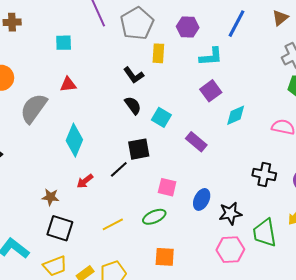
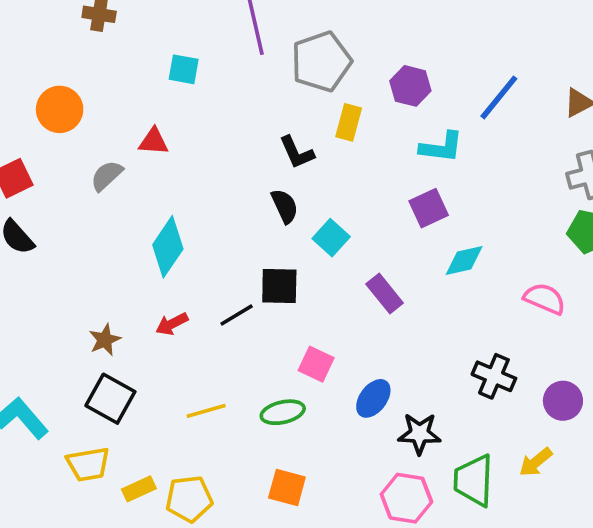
red triangle: (68, 84) -> (153, 141), moved
gray semicircle: (34, 108) -> (107, 176), size x0.6
brown star: (50, 197) -> (105, 340), turned 30

